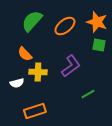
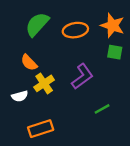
orange ellipse: (65, 26) -> (75, 30), turned 30
yellow cross: (38, 72) -> (44, 83), turned -36

